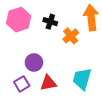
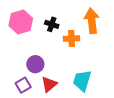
orange cross: (71, 36) -> (72, 39), turned 35
red triangle: (48, 83) -> (49, 84), turned -30

